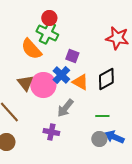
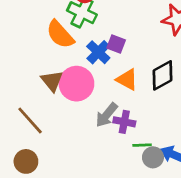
blue cross: (61, 75) -> (98, 52), moved
green line: (102, 116) -> (142, 145), moved
purple cross: (51, 132) -> (124, 122), moved

